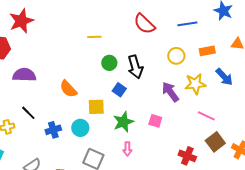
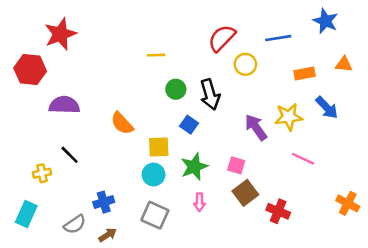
red semicircle: (144, 24) -> (222, 38), turned 90
yellow circle: (176, 56) -> (245, 64), moved
cyan circle: (80, 128) -> (154, 175), moved
blue cross: (53, 130) -> (104, 202), moved
brown square: (215, 142) -> (245, 193), moved

